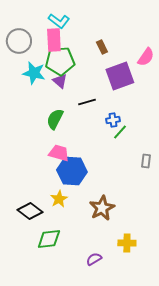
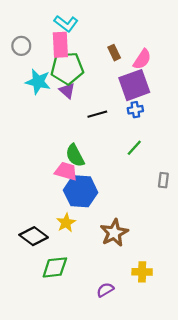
gray circle: (19, 41) -> (21, 46), size x0.7
pink semicircle: (146, 57) -> (142, 59), moved
green semicircle: (55, 119) -> (75, 156), moved, turned -55
blue cross: (113, 120) -> (135, 110), moved

